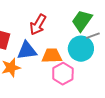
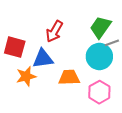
orange trapezoid: (52, 56) -> (69, 77), moved
pink hexagon: (63, 74) -> (99, 92), moved

